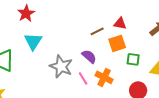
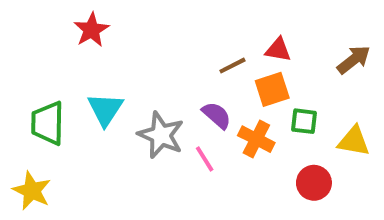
cyan triangle: (33, 41) -> (105, 109), moved
orange cross: (104, 77) -> (256, 139), moved

